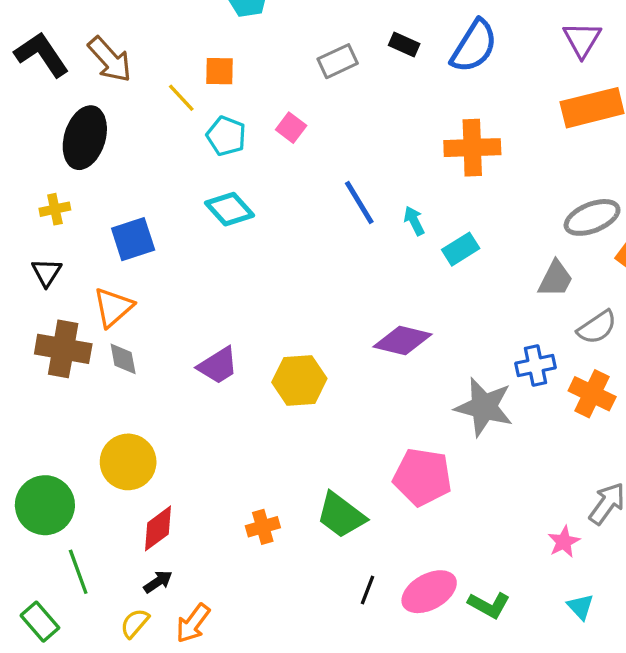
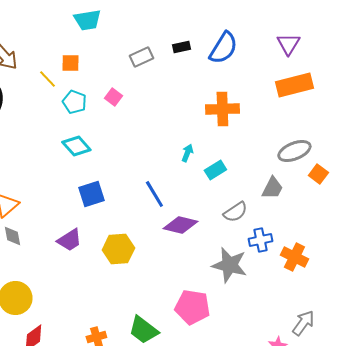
black rectangle: (404, 45) -> (181, 47), turned -36
blue line: (359, 202) -> (154, 194), moved
cyan arrow: (414, 221) -> (187, 153), turned 48
blue square: (133, 239) -> (91, 194), moved
gray semicircle: (597, 327) -> (235, 212), moved

